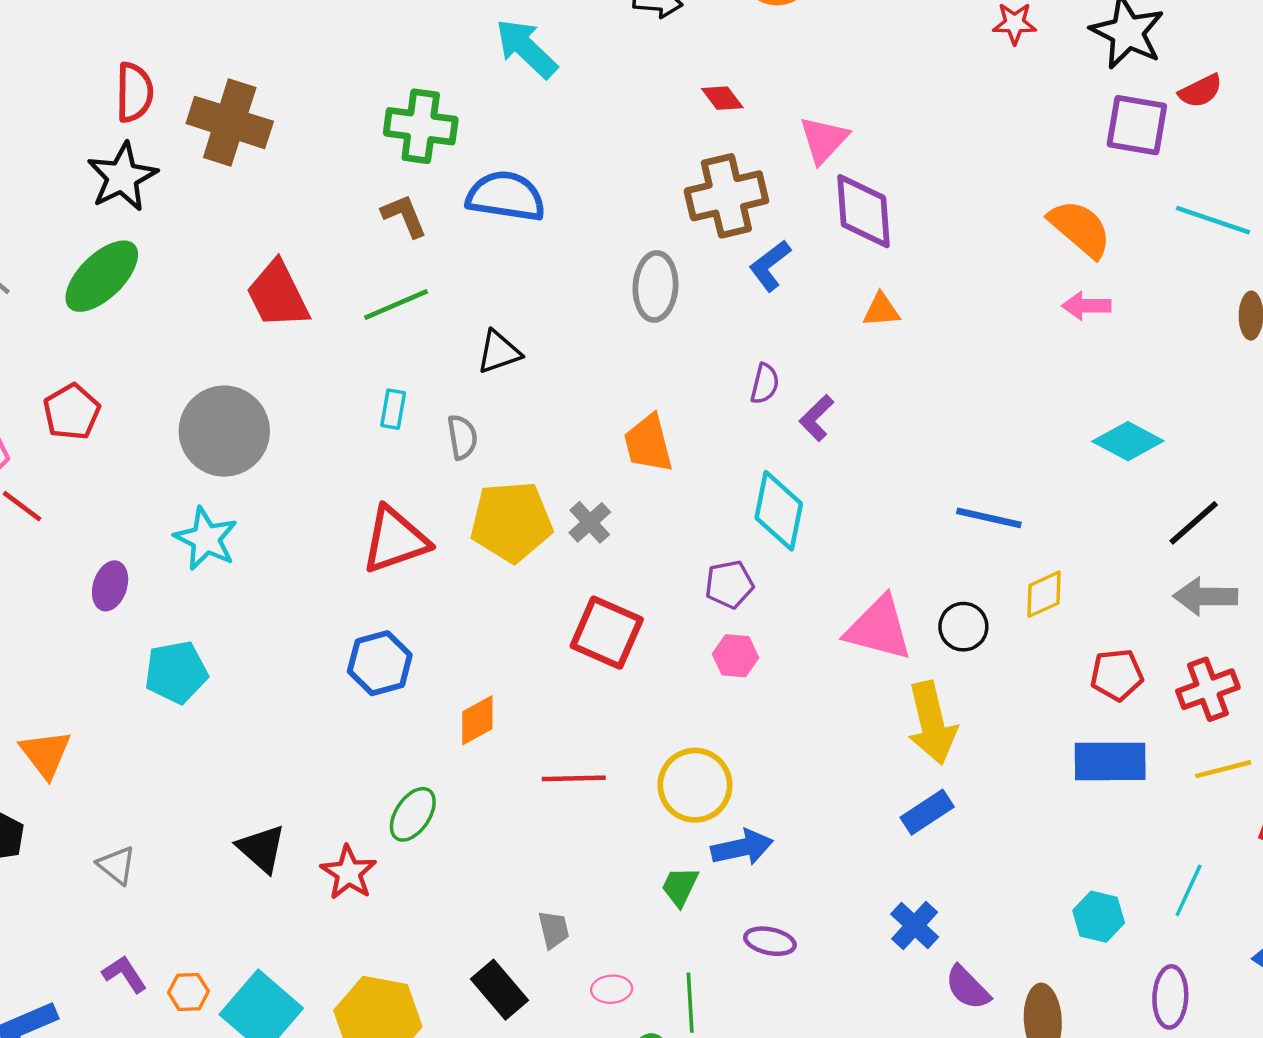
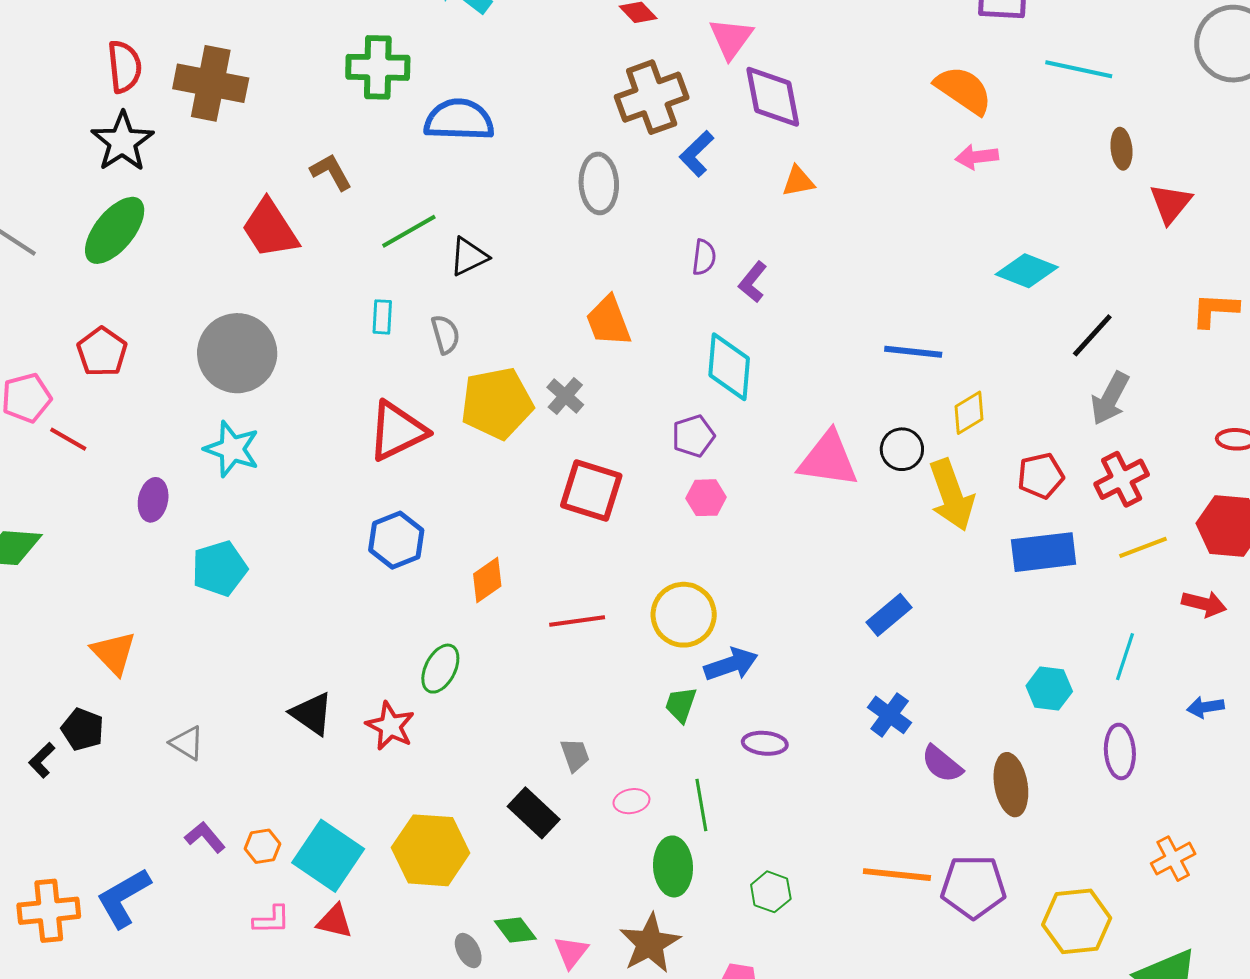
brown L-shape: (404, 216) -> (331, 172), moved
green line: (396, 304) -> (409, 231), moved
gray arrow: (1205, 596) -> (1110, 398), turned -56
yellow arrow: (932, 723) -> (952, 495), moved

